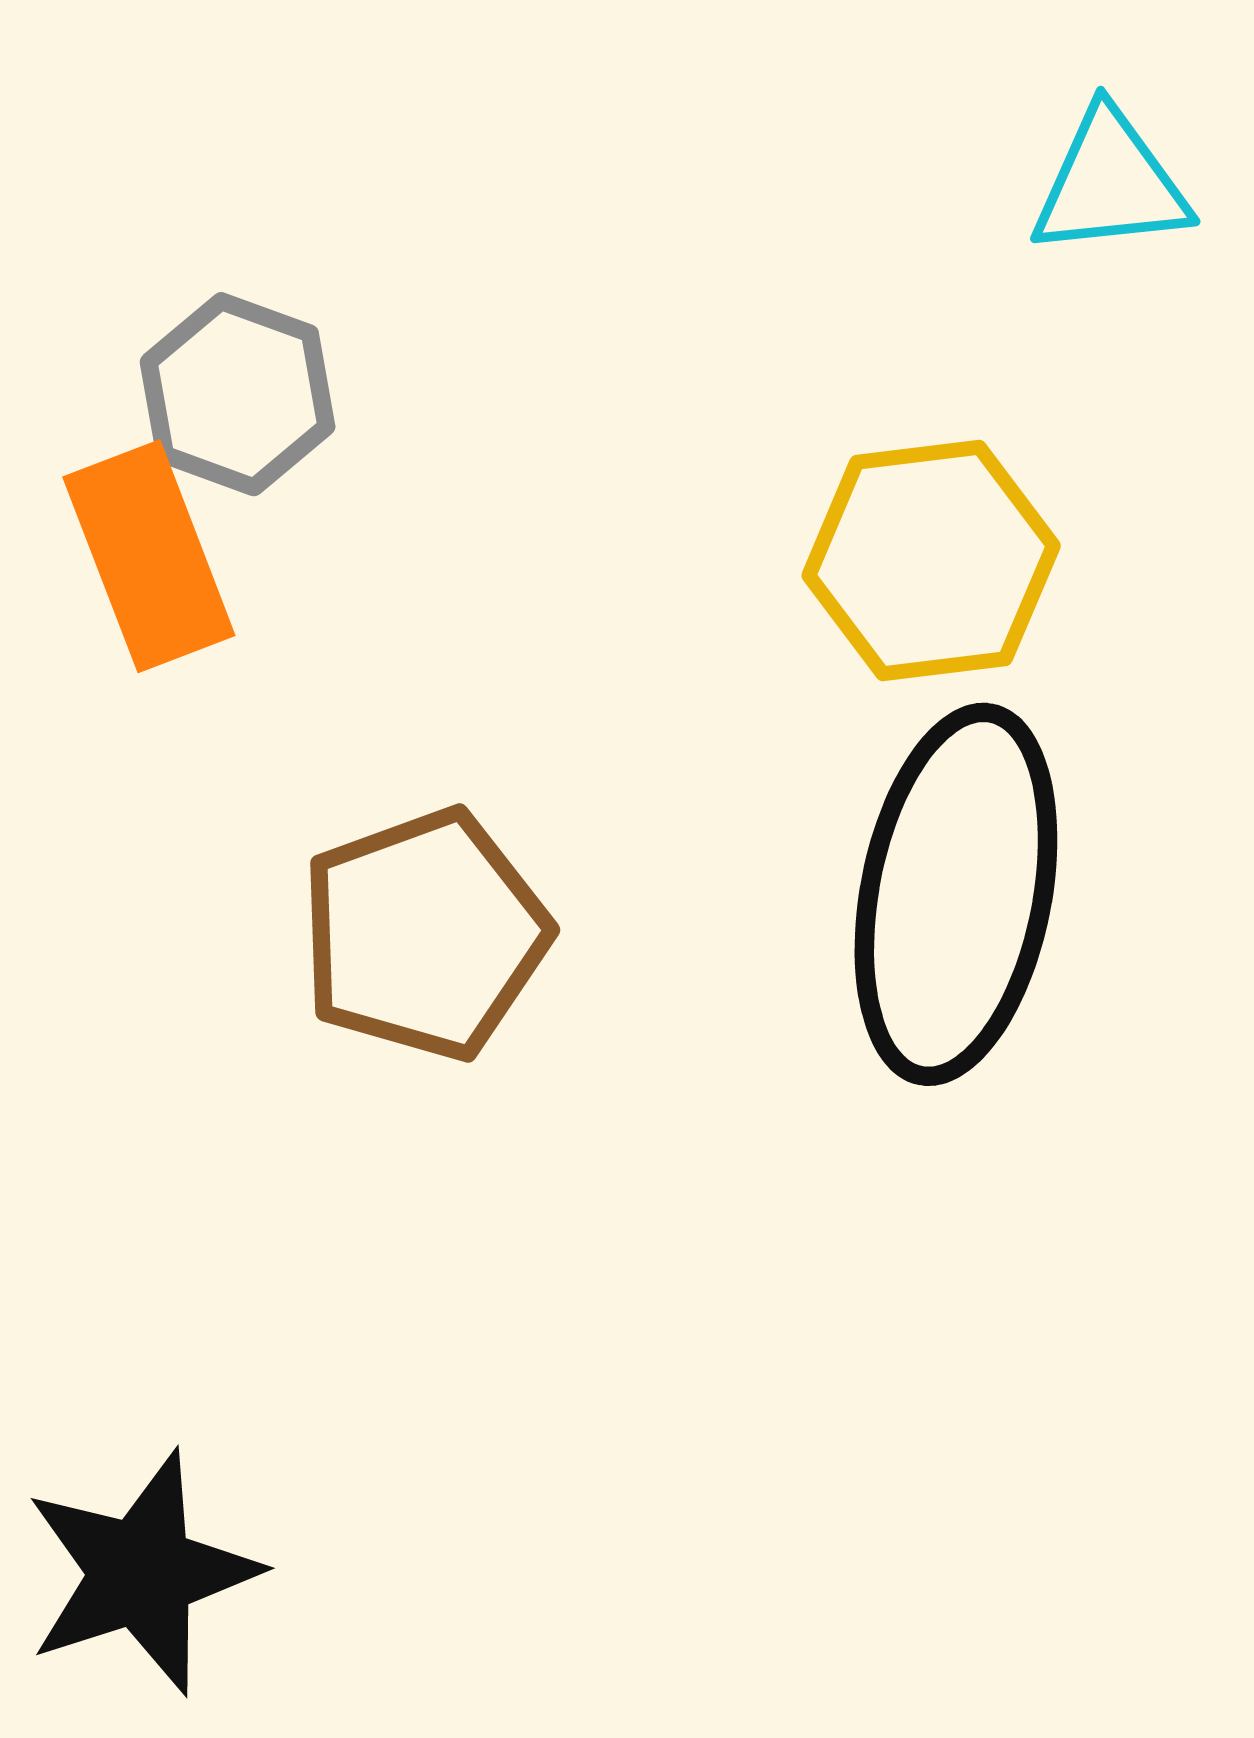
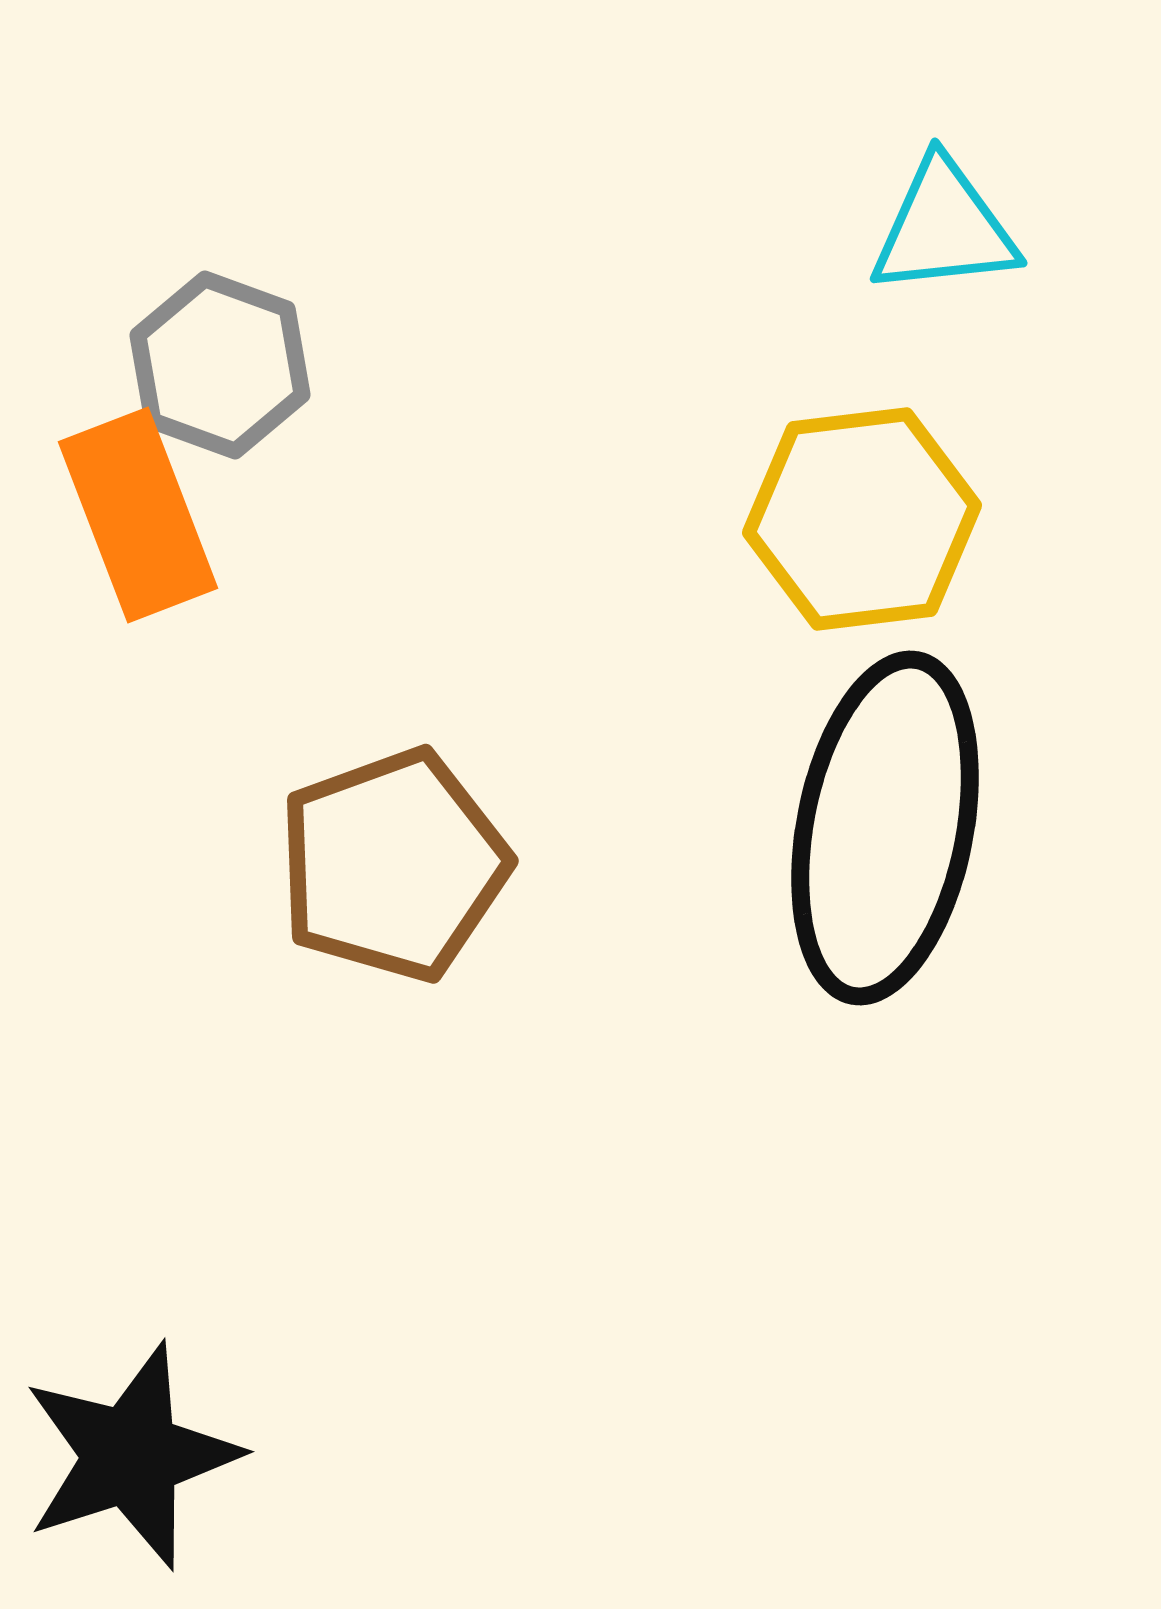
cyan triangle: (1110, 184) -> (944, 228), moved

